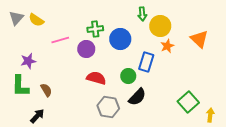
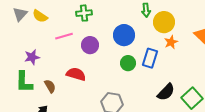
green cross: (95, 29) -> (84, 13), moved
green circle: (128, 76) -> (128, 63), moved
red semicircle: (96, 78) -> (76, 74), moved
black semicircle: (137, 97) -> (166, 92), moved

